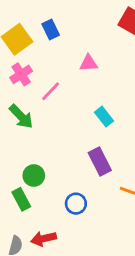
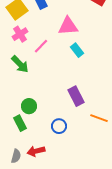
pink triangle: (89, 63) -> (68, 26), size x1.5
cyan rectangle: (104, 117) -> (77, 50), moved

